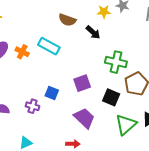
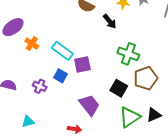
cyan rectangle: (49, 46) -> (62, 51), moved
orange cross: (22, 52) -> (32, 44), moved
purple square: (82, 83) -> (82, 64), moved

